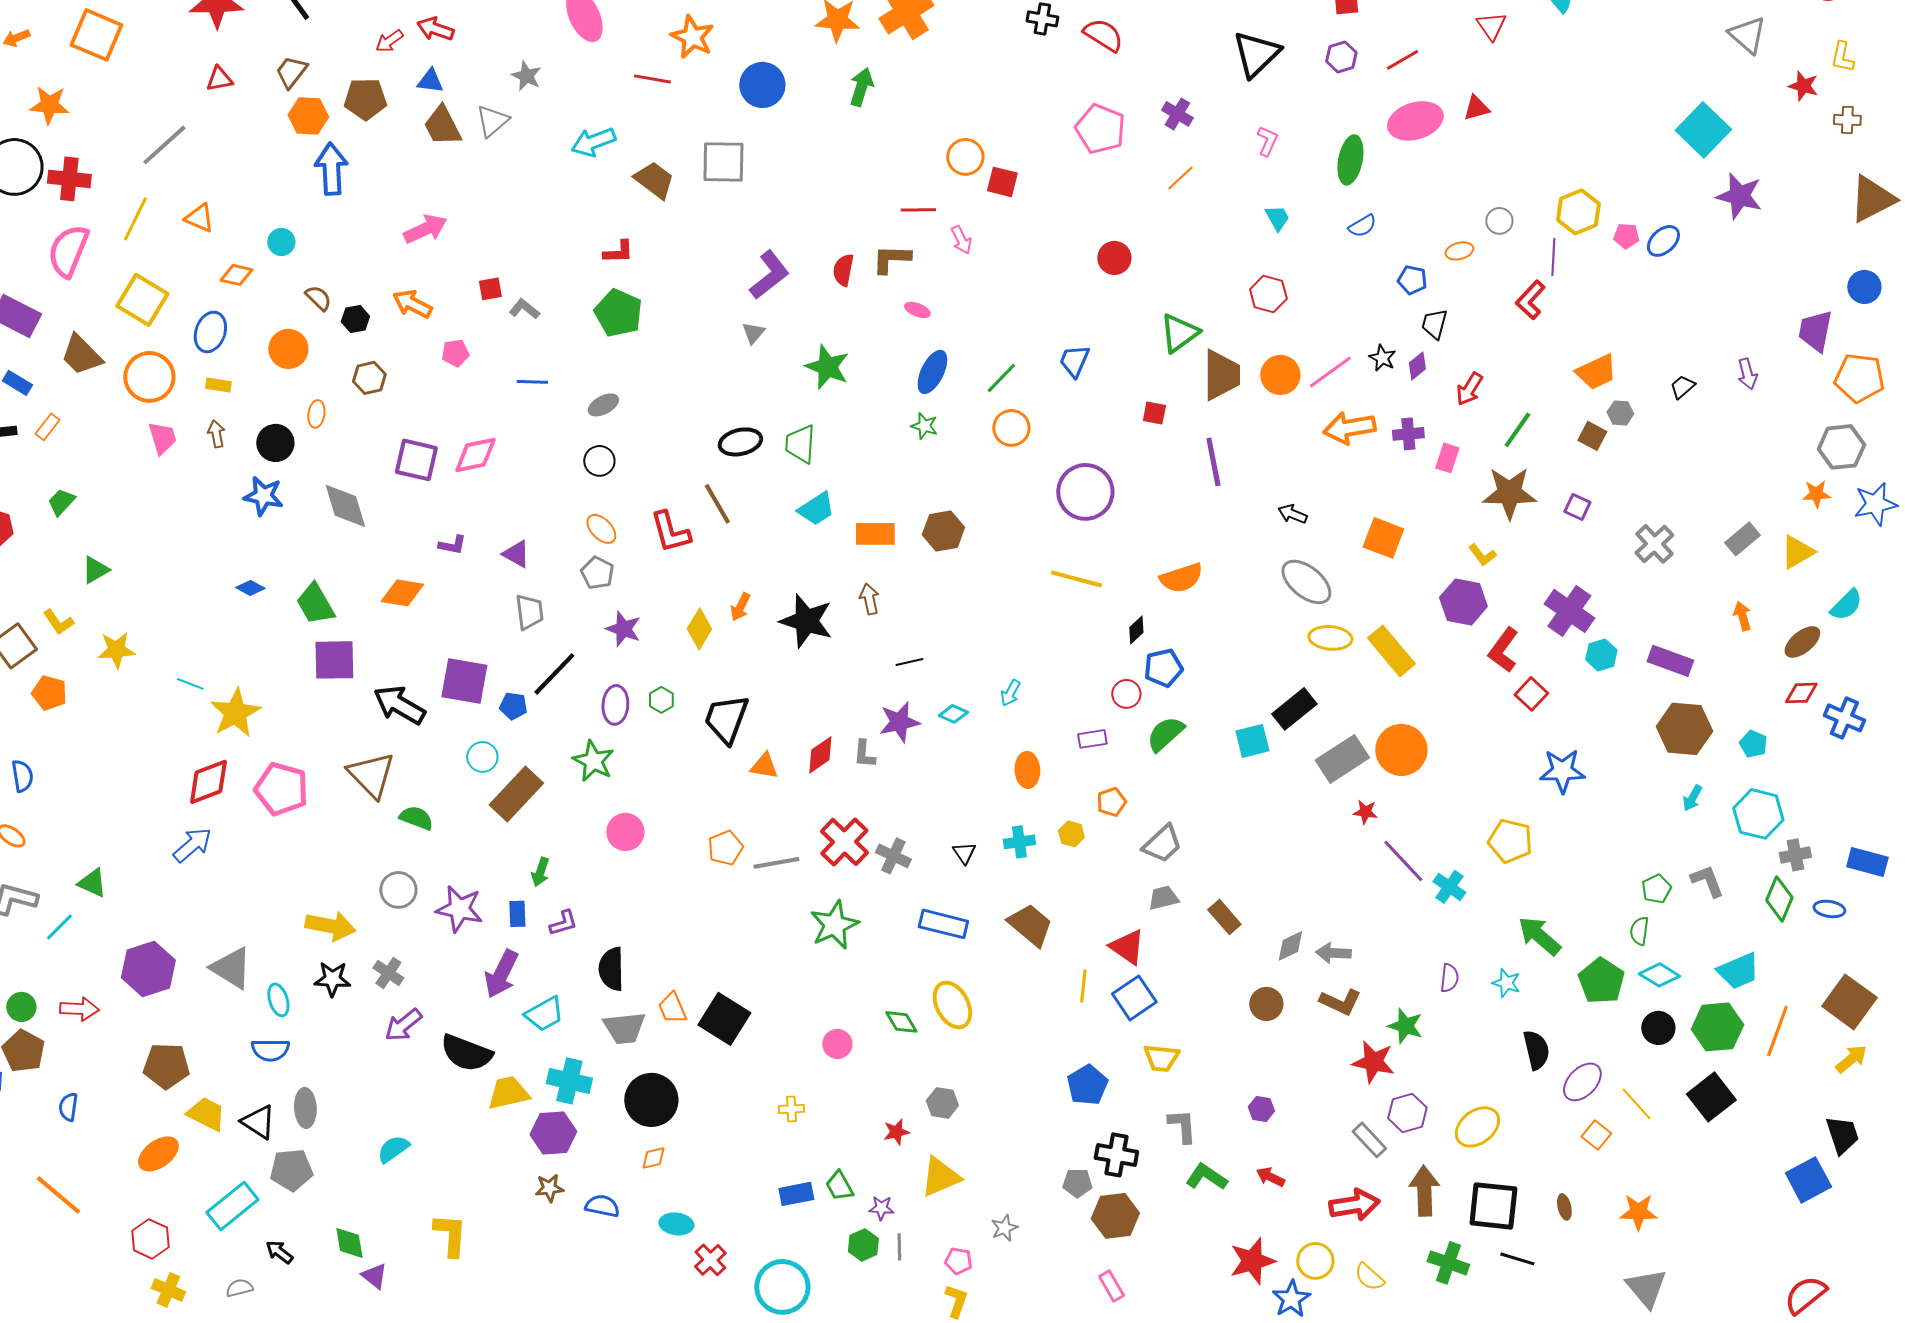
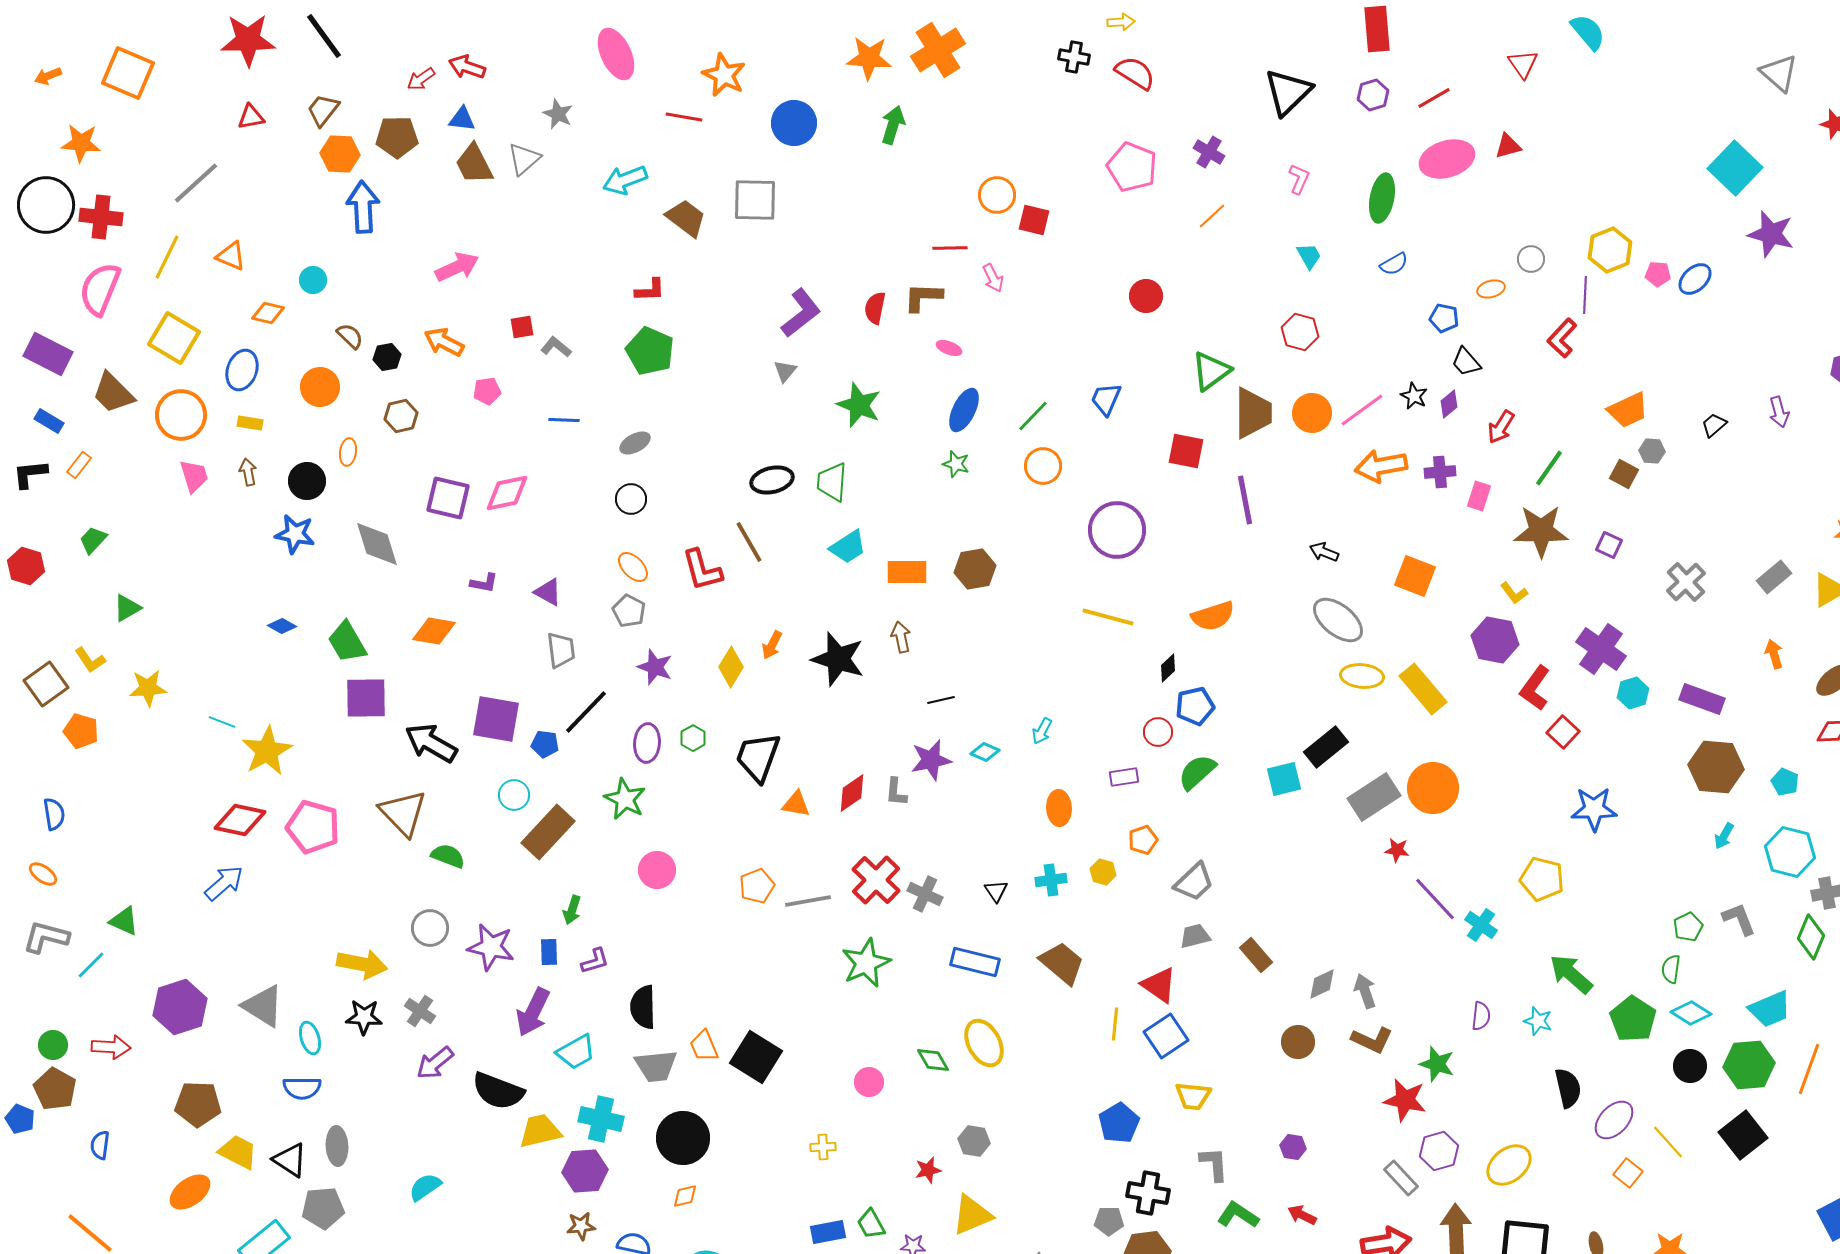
black trapezoid: (1434, 324) -> (1466, 362), turned -56
red square: (1154, 413) -> (1186, 451), size x1.5
red diamond: (208, 782) -> (240, 820), turned 33
gray arrow: (1333, 953) -> (1365, 991), turned 68

